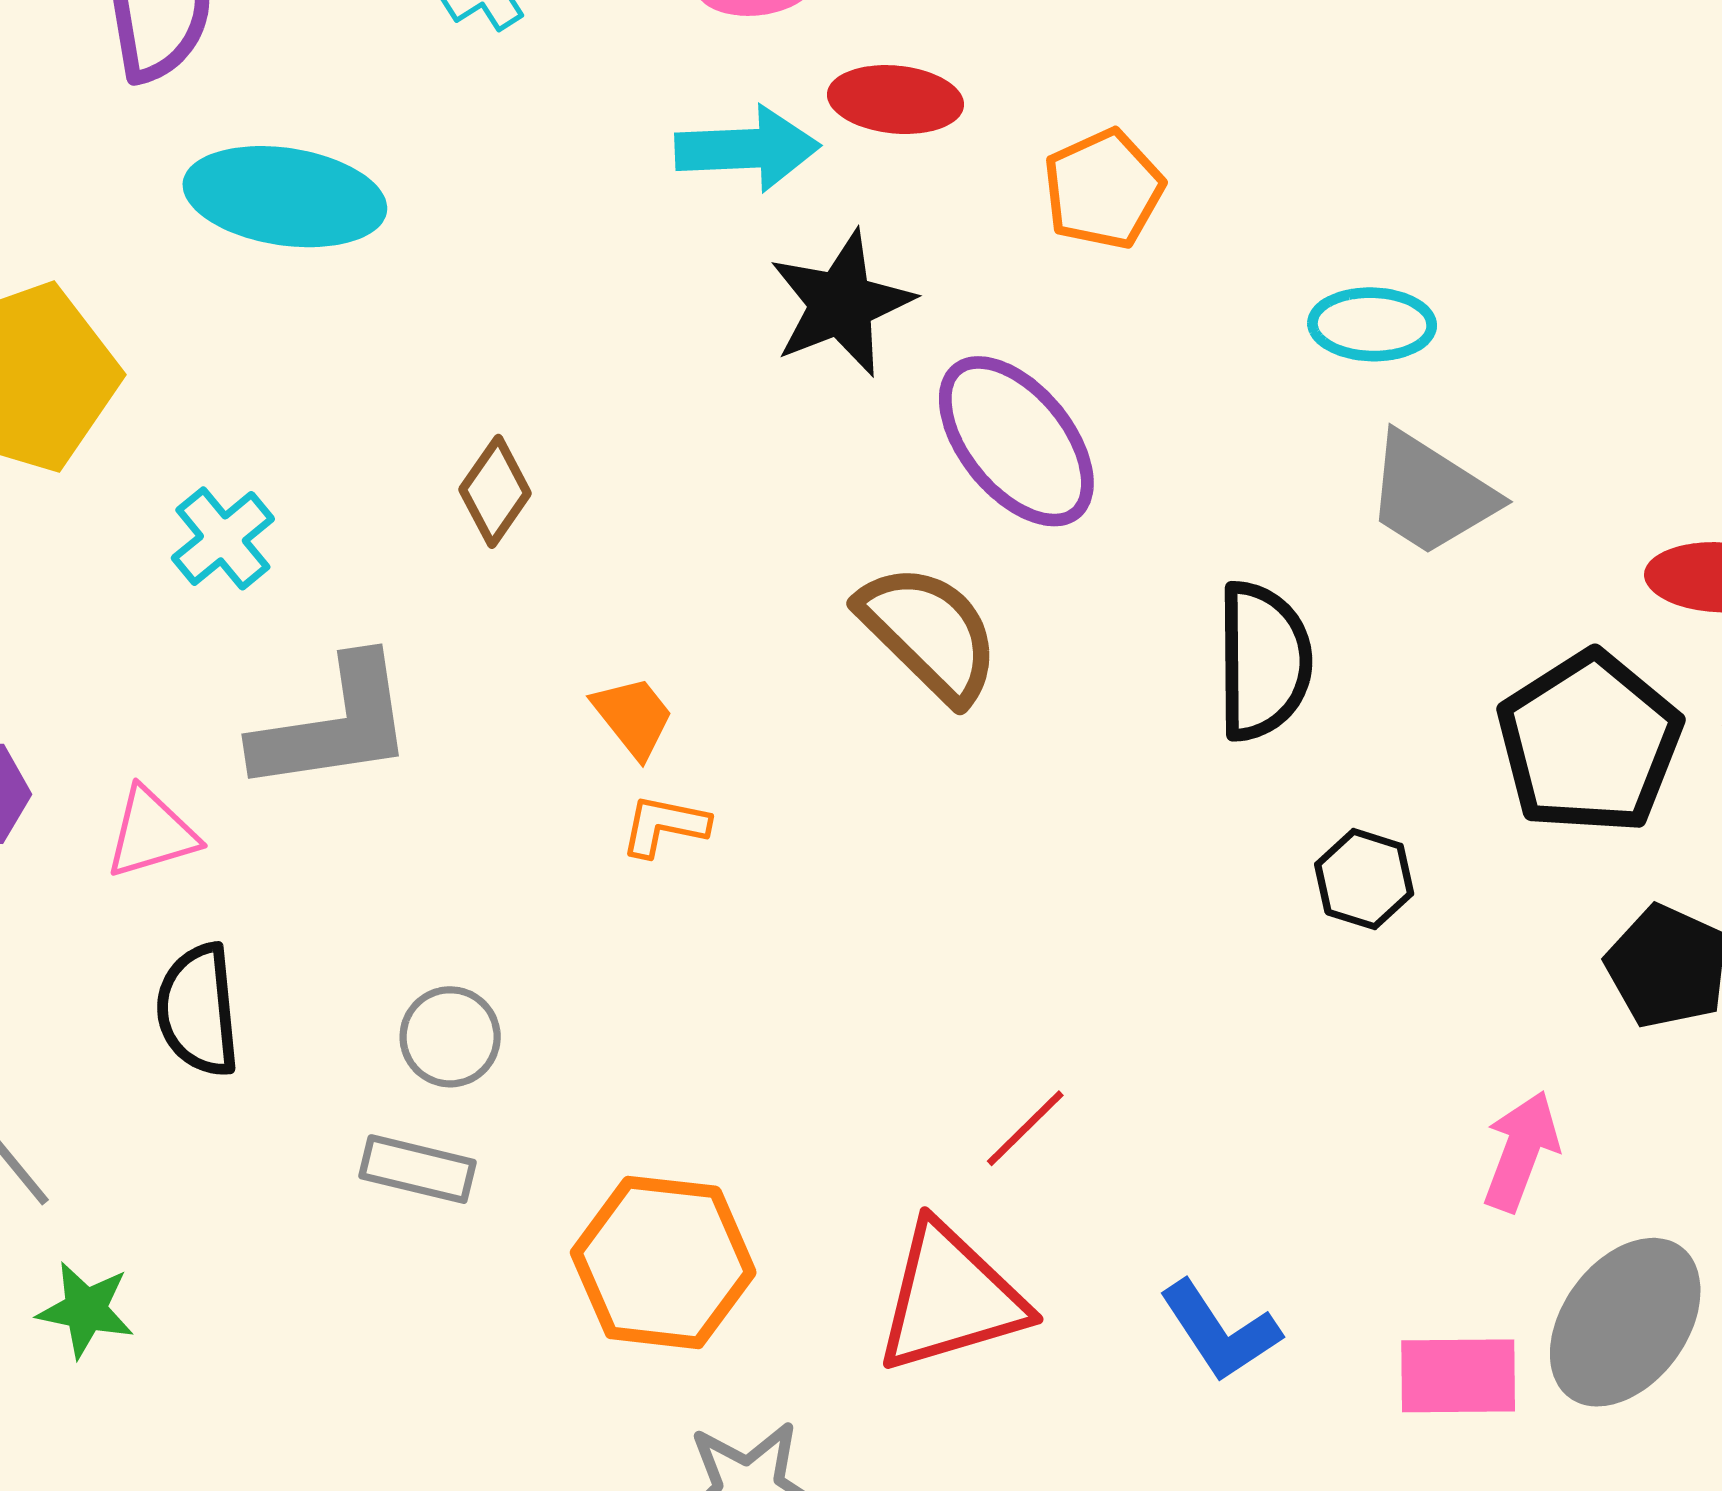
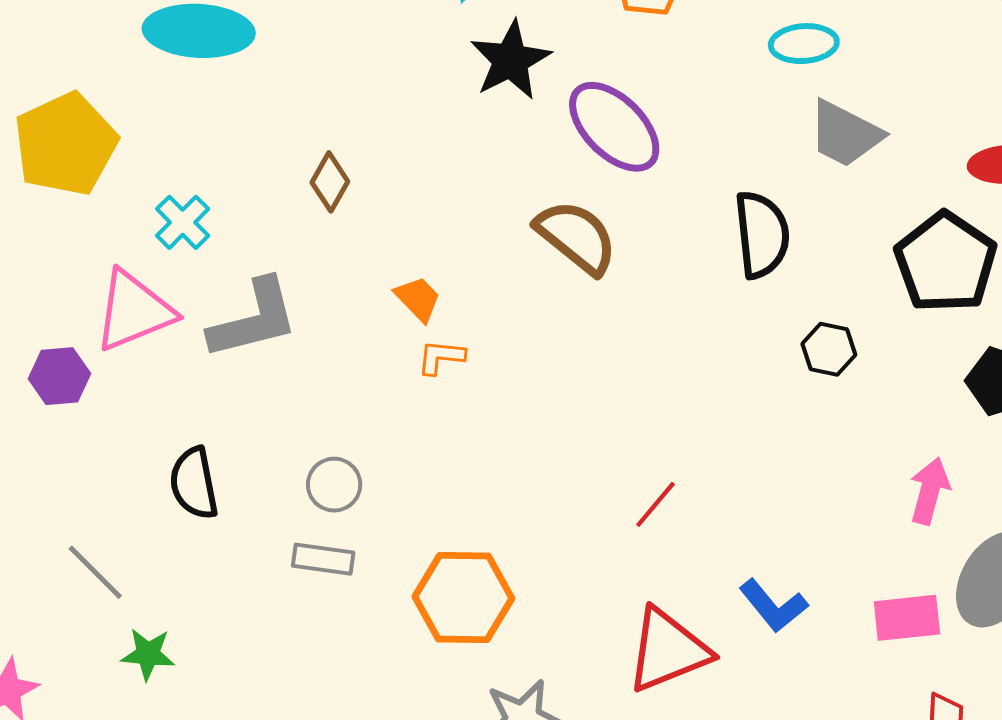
pink triangle: (151, 833) -> (134, 311), moved, size x1.6
red triangle: (950, 1298) -> (668, 650), moved

